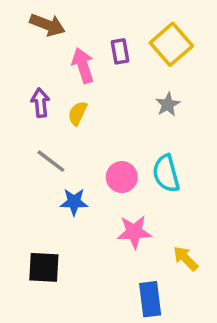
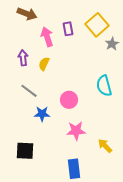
gray star: (168, 104) -> (112, 44), moved
cyan semicircle: (166, 174) -> (104, 86), moved
blue rectangle: (150, 299) -> (74, 169), moved

